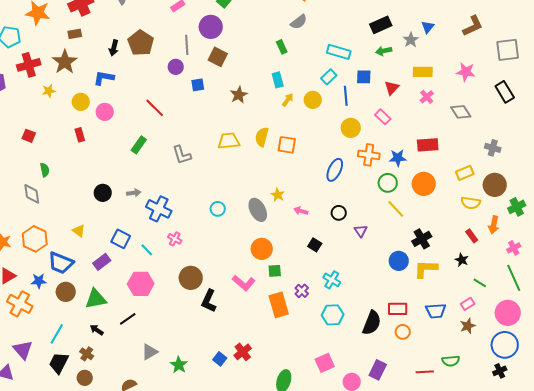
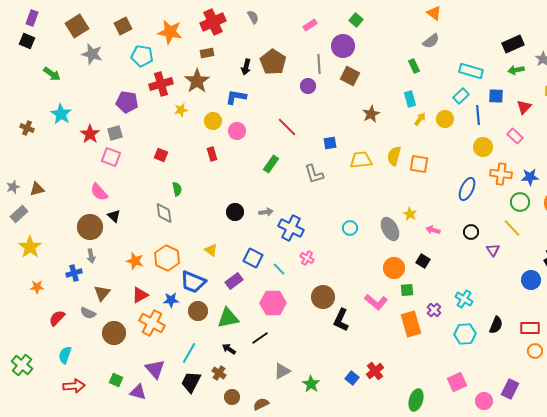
blue square: (198, 85) -> (330, 143), moved
yellow line: (396, 209) -> (512, 228), moved
black square: (315, 245) -> (423, 261), moved
black semicircle: (372, 323) -> (496, 325), moved, size x0.7
brown circle: (85, 378) -> (232, 397), moved

